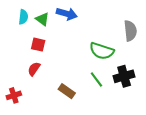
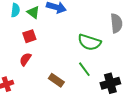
red square: (38, 45) -> (29, 36), turned -32
black cross: (124, 76) -> (110, 83), moved

